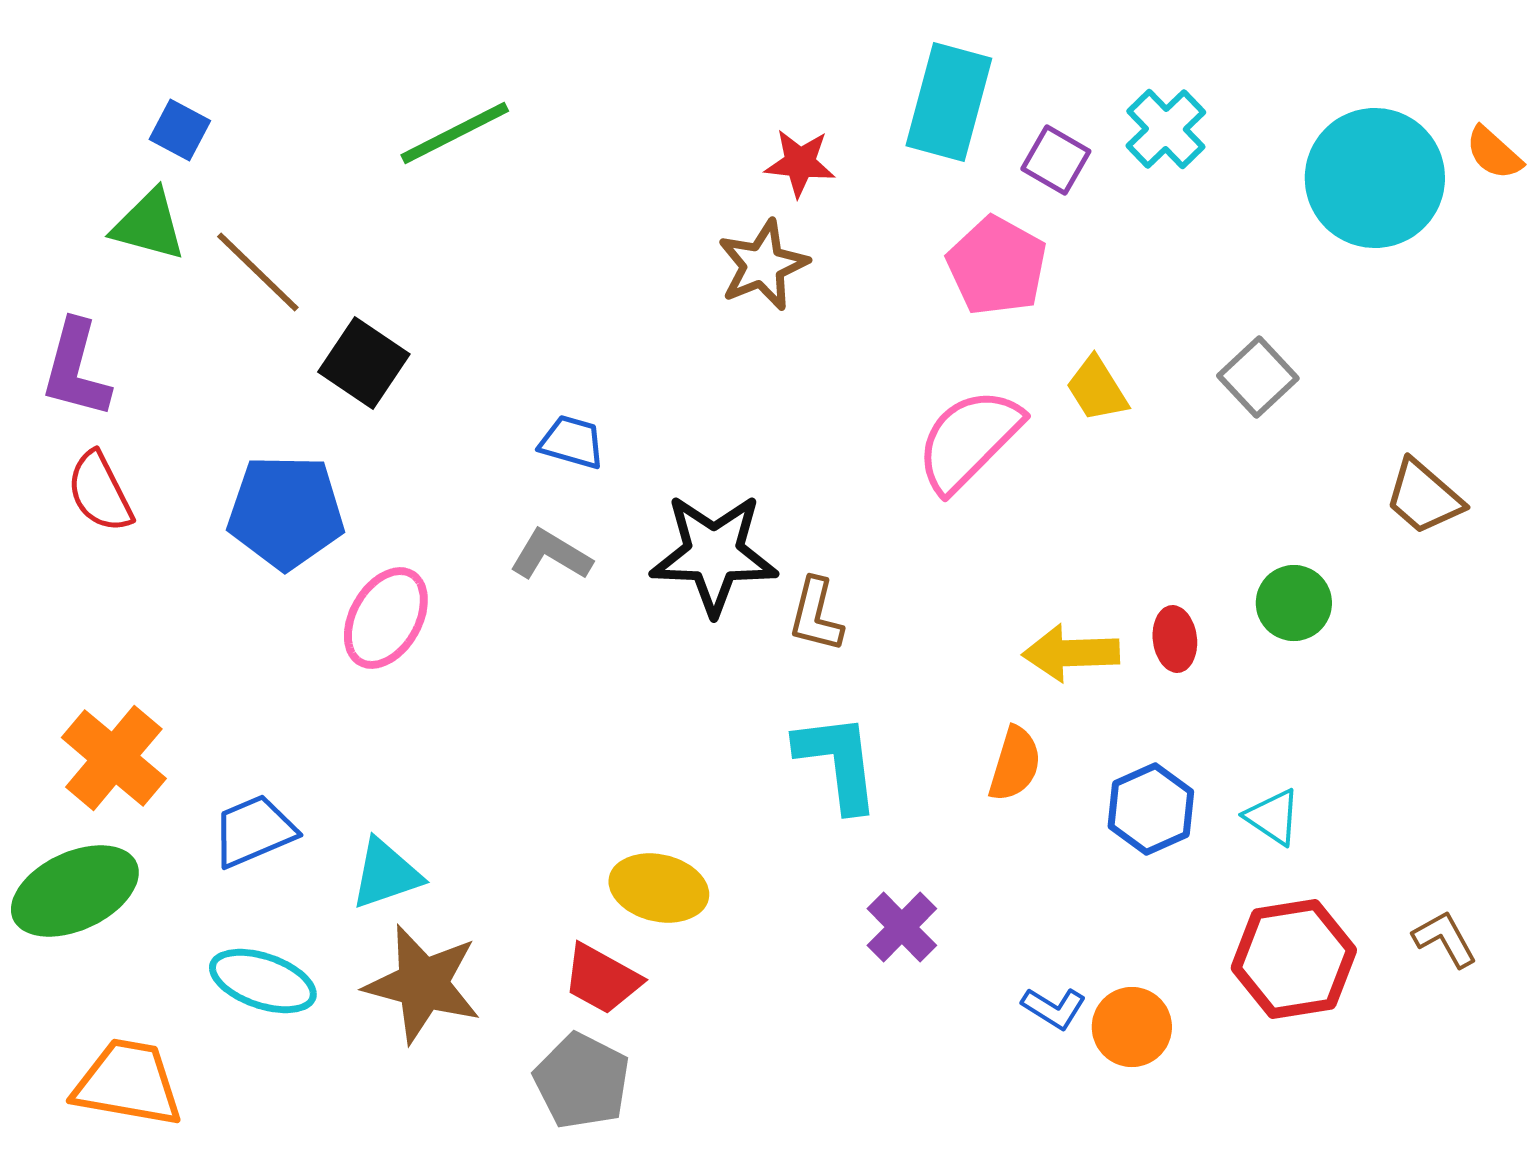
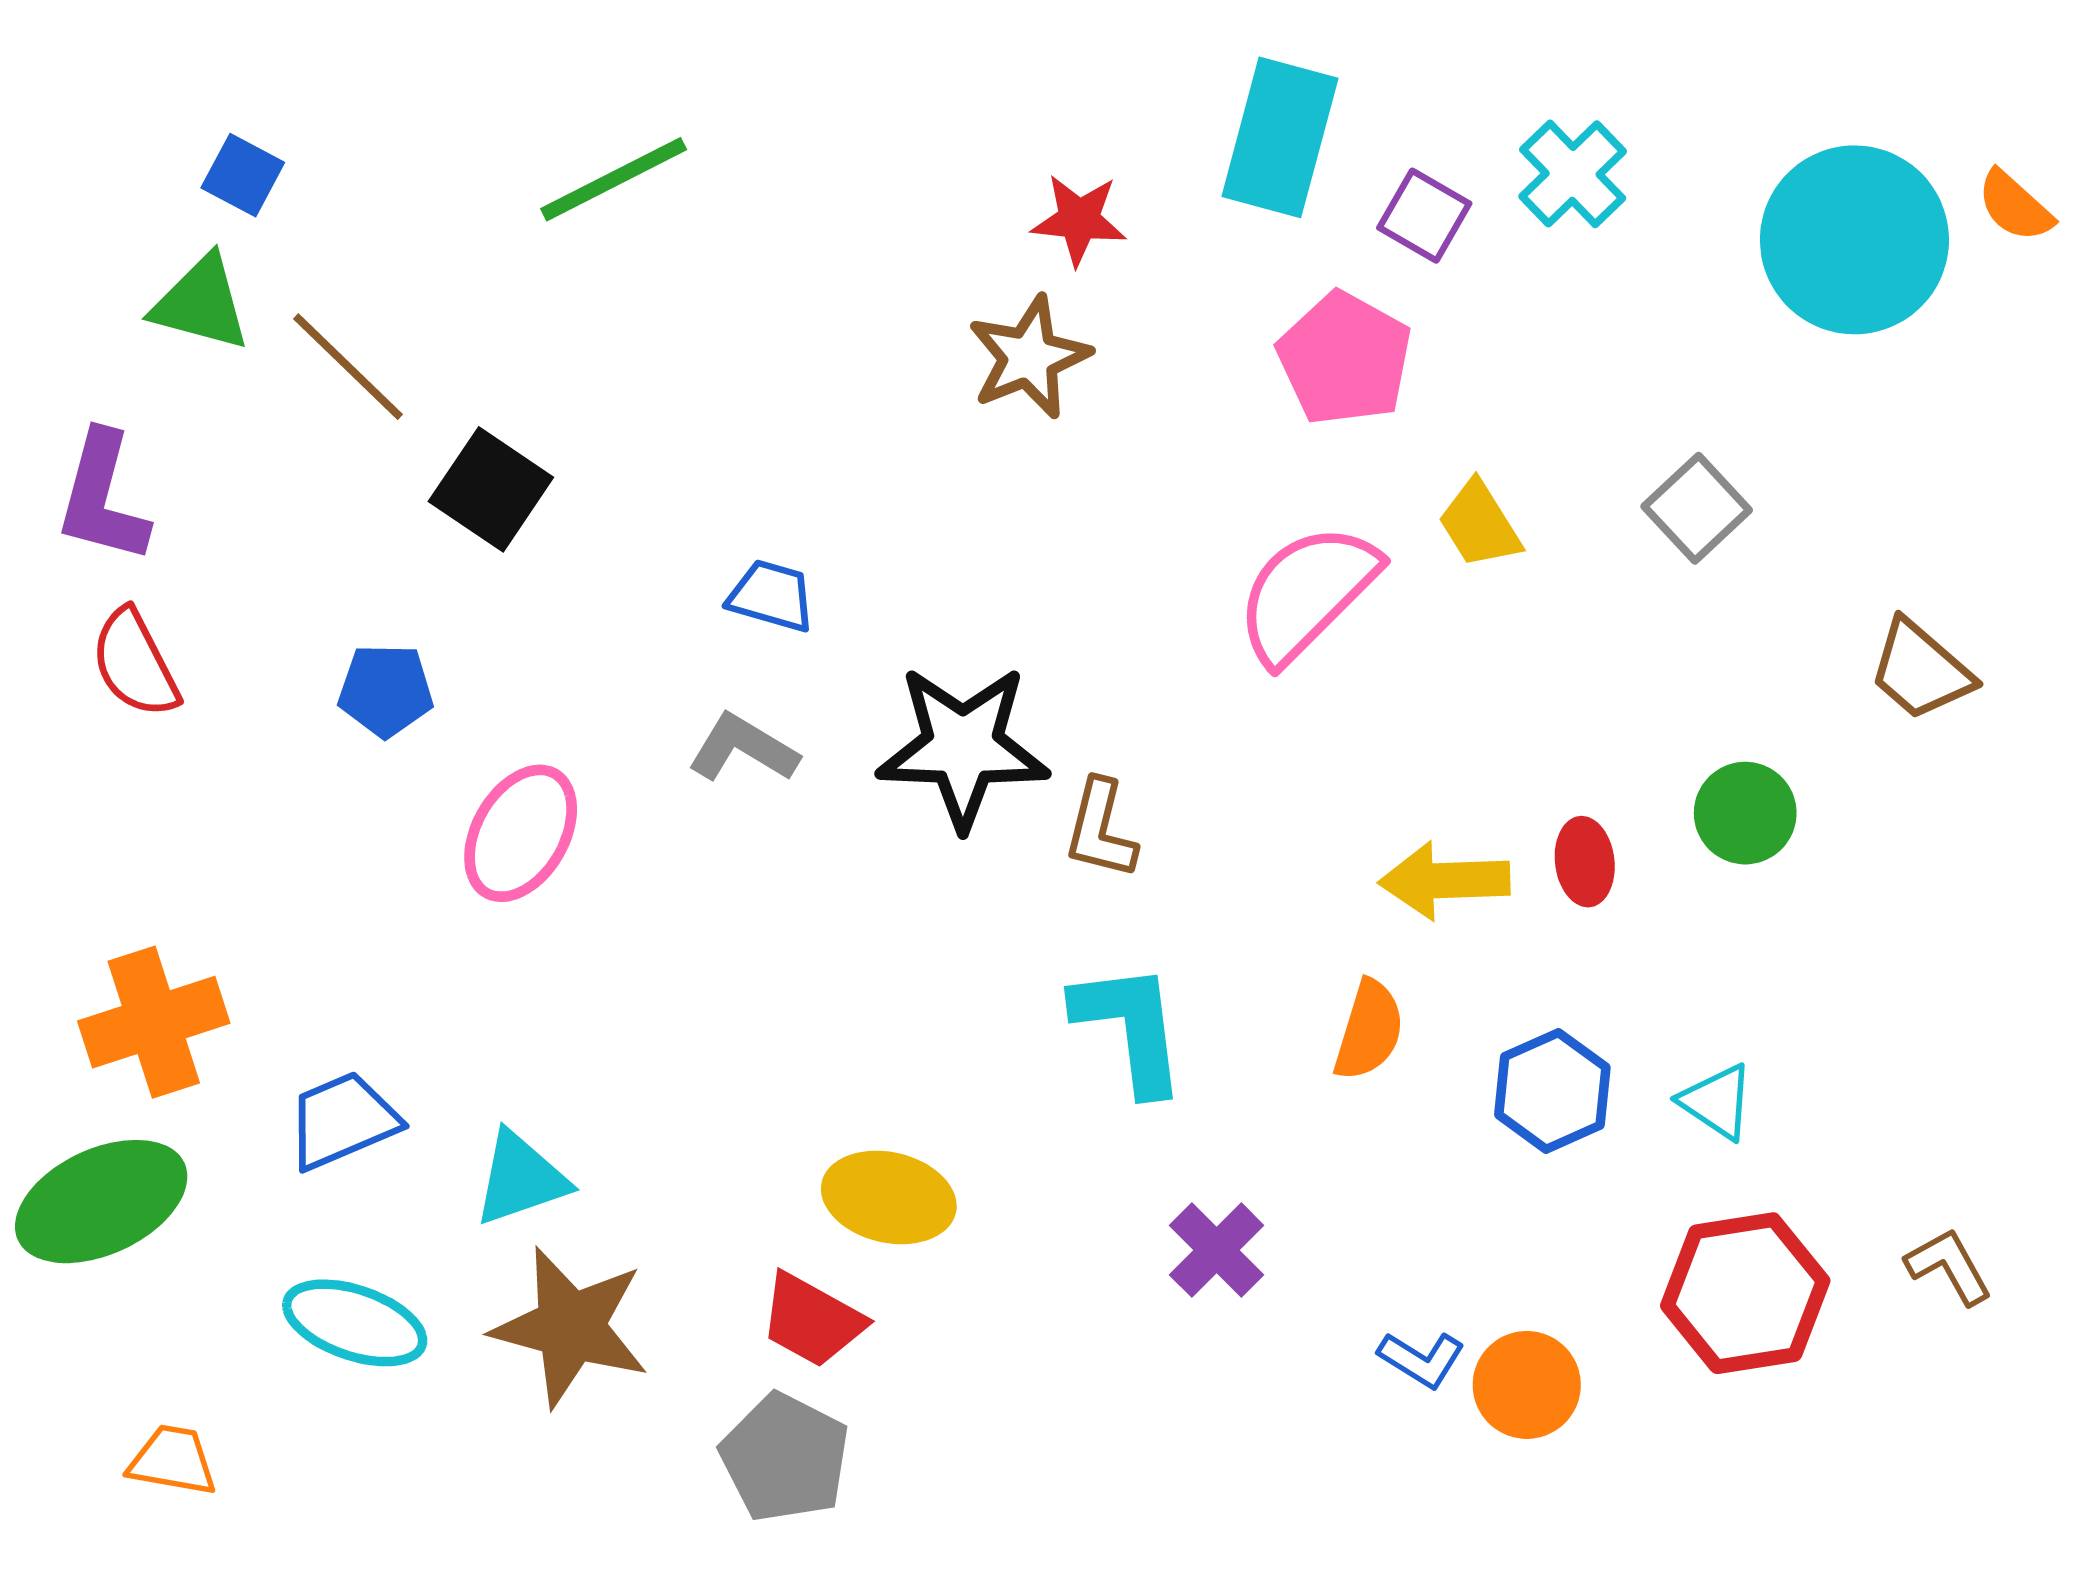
blue pentagon: (286, 512) -> (386, 690), size x0.6
orange cross: (114, 758) -> (154, 1022), turned 32
orange trapezoid: (128, 1083) -> (173, 1460), size x0.6

